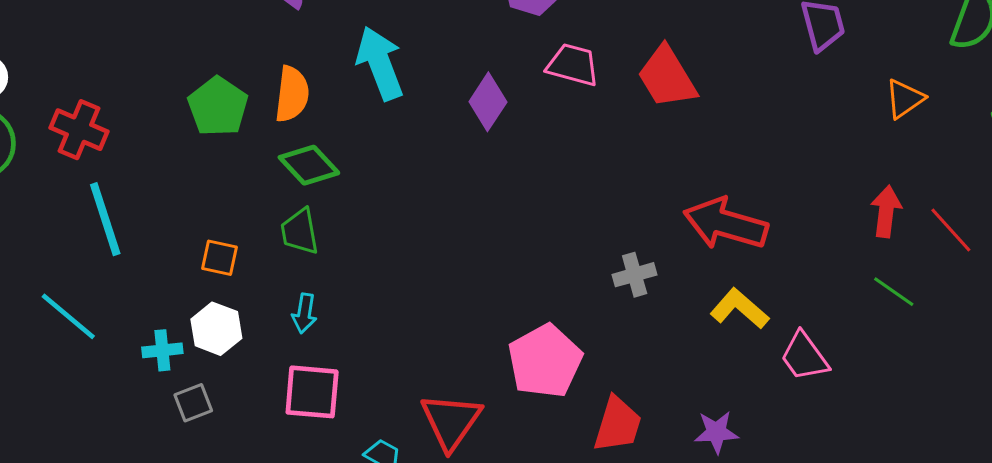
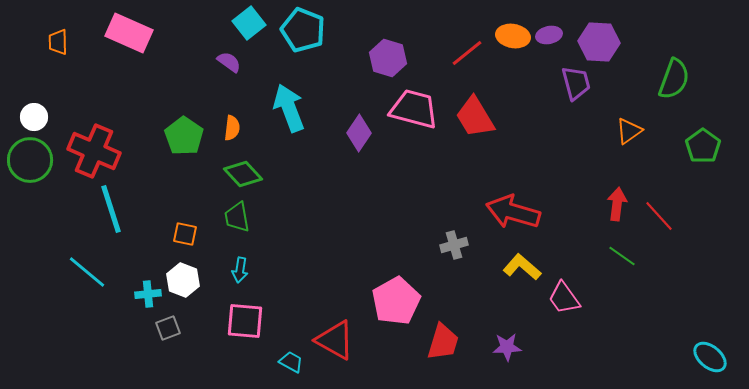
pink trapezoid: (573, 65) -> (414, 109), size x1.4
orange semicircle: (292, 94) -> (232, 128), size x0.7
red cross: (79, 130) -> (94, 151), size x1.4
red triangle: (451, 421) -> (335, 340), turned -36

